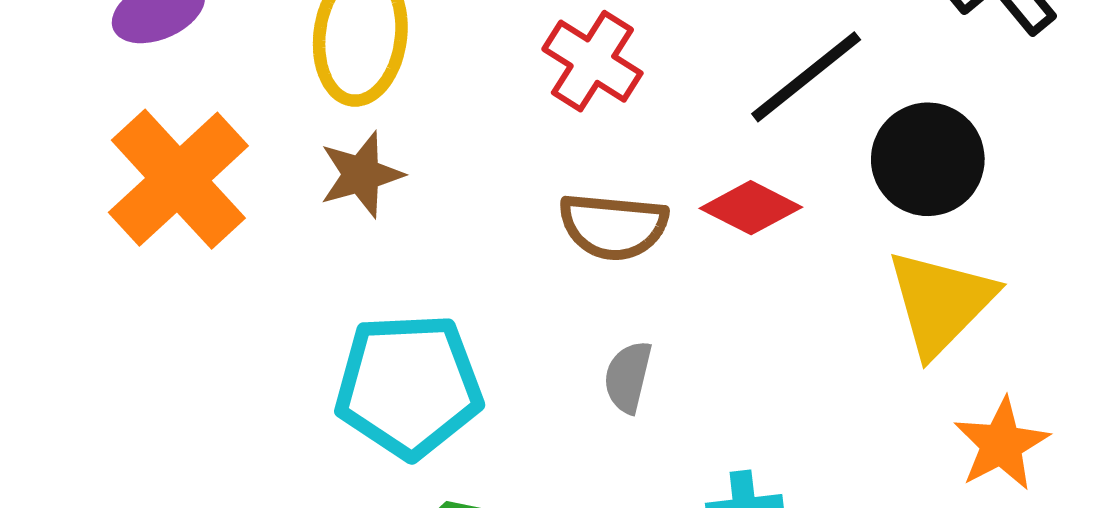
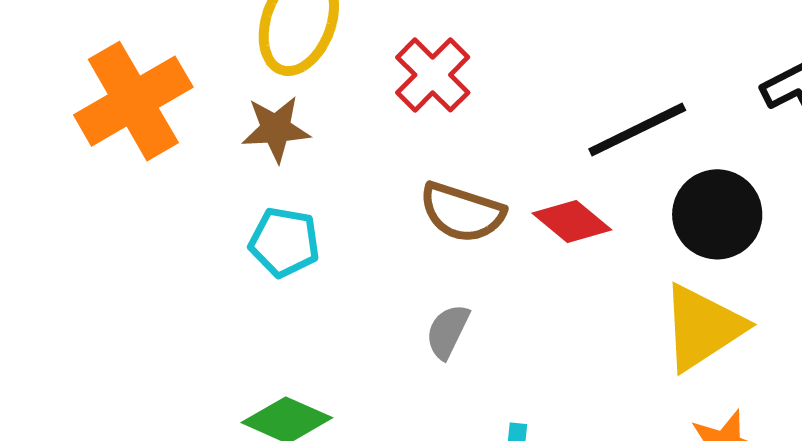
red cross: (592, 61) -> (433, 75), moved
cyan pentagon: (409, 386) -> (284, 242), moved, size x0.6

